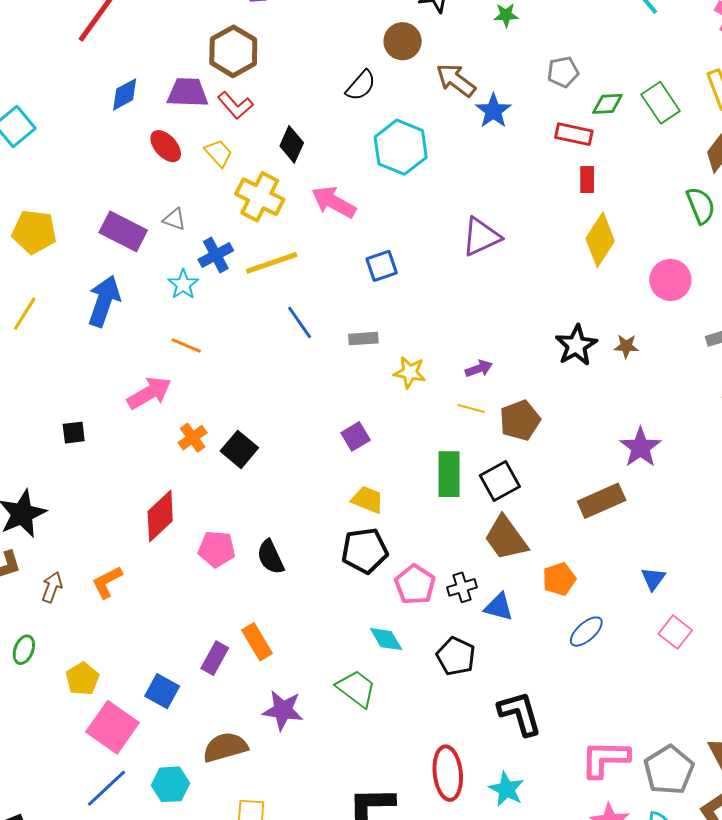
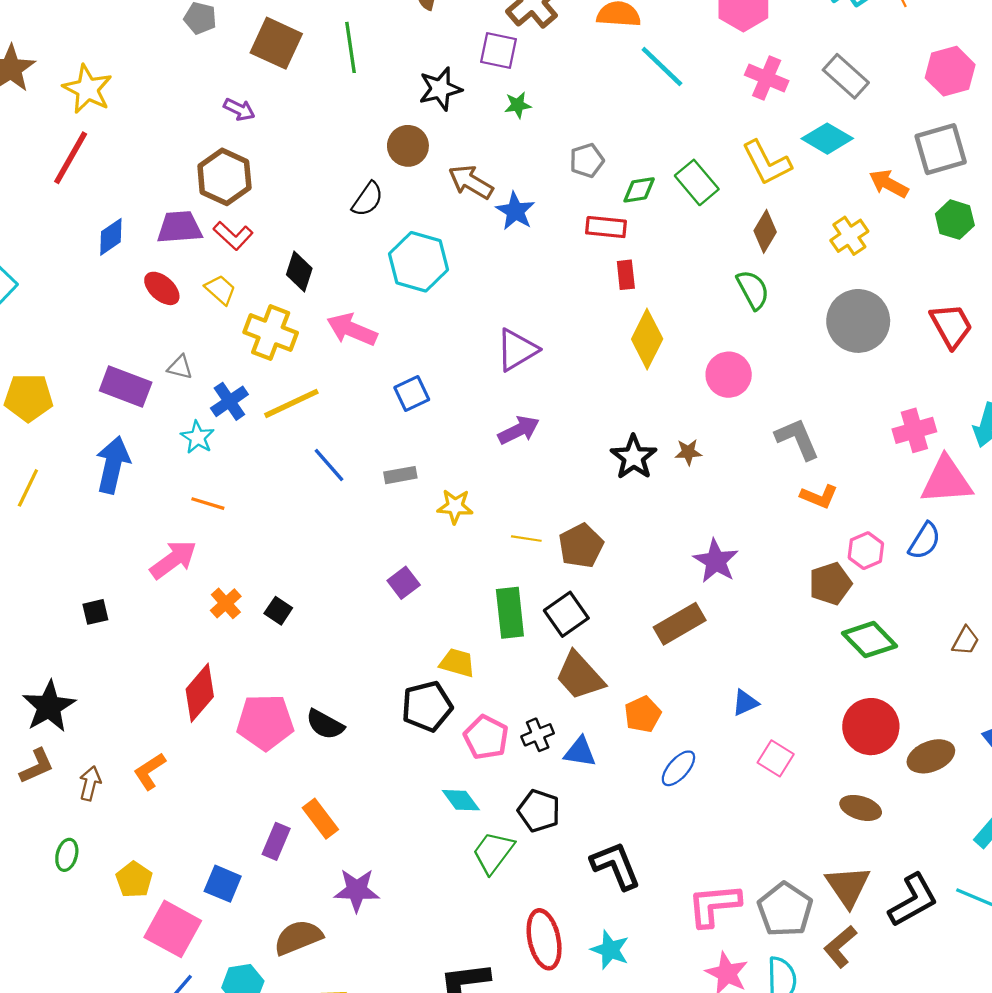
purple arrow: (479, 369) -> (519, 430), moved, size x1.4
black square: (239, 449) -> (278, 611), size x0.7
yellow trapezoid: (368, 500) -> (457, 663), moved
pink pentagon: (217, 549) -> (265, 722), size x1.4
black semicircle: (271, 557) -> (325, 724), turned -30
blue triangle: (653, 579) -> (745, 703), turned 36
green trapezoid: (356, 689) -> (493, 852), moved, turned -84

